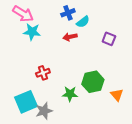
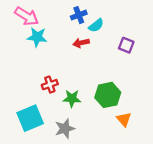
green star: (70, 94) -> (72, 98), moved
orange triangle: (117, 95) -> (124, 119), moved
gray star: (44, 111) -> (65, 129), moved

